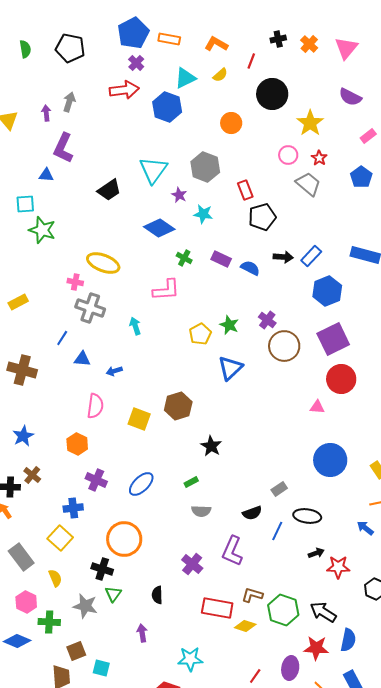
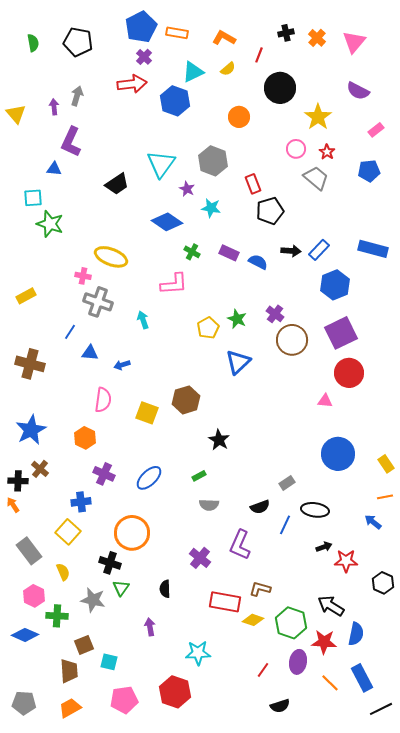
blue pentagon: (361, 177) -> (369, 171), turned 30
blue star: (23, 436) -> (31, 430), size x1.4
green hexagon: (283, 610) -> (291, 623), moved

